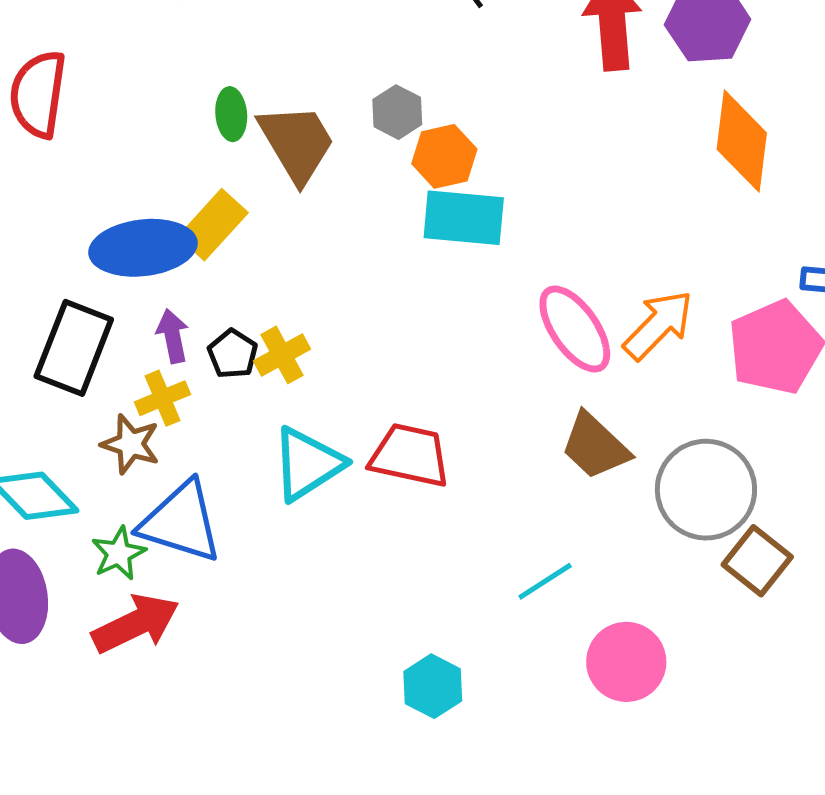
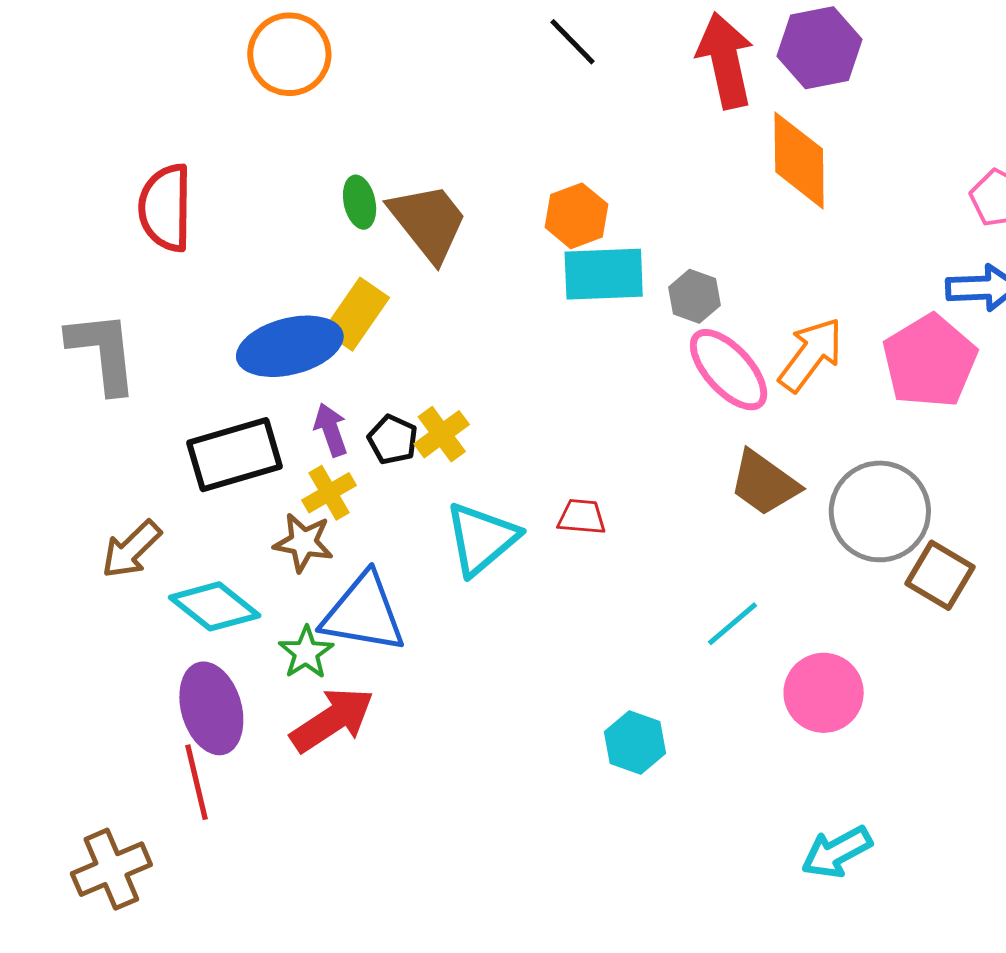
gray hexagon: (397, 112) -> (694, 296), moved
orange diamond: (742, 141) -> (799, 160), moved
black rectangle: (74, 348) -> (234, 455), turned 60
red trapezoid: (410, 455) -> (582, 517), size x0.6

